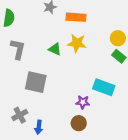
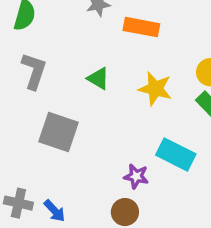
yellow star: (77, 43) -> (155, 89), moved
gray cross: (20, 115) -> (18, 203), moved, turned 35
blue arrow: (39, 127) -> (55, 211), turned -56

